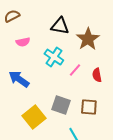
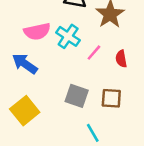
pink semicircle: (23, 42) -> (37, 32), moved, size x1.5
yellow square: (34, 117) -> (25, 111), moved

